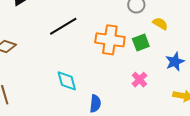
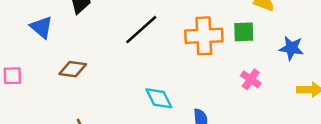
green square: (141, 42) -> (244, 32), turned 30
blue star: (175, 62) -> (291, 48), turned -30

